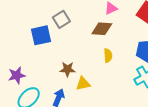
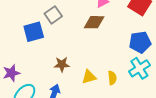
yellow semicircle: (108, 56) -> (112, 78), moved
yellow triangle: (83, 84) -> (89, 77), moved

